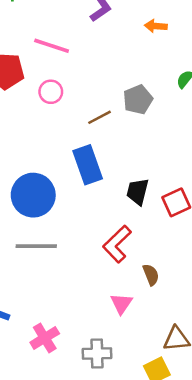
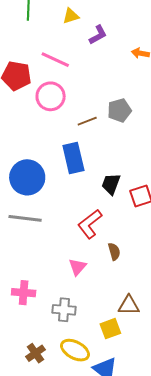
pink circle: (51, 92) -> (51, 96), size x1.5
pink triangle: (121, 304) -> (77, 267), moved
pink cross: (45, 338) -> (24, 293), turned 30

